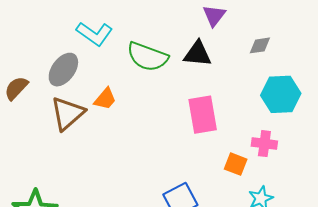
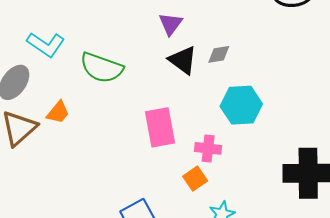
black triangle: (197, 54) -> (183, 60), moved, turned 32
pink cross: (264, 144) -> (208, 148), moved
orange square: (236, 164) -> (195, 179), turned 35

